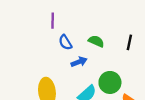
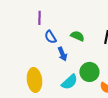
blue arrow: (79, 62) -> (62, 54), turned 88

